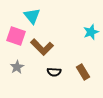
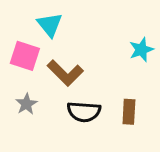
black semicircle: (54, 72) -> (84, 112), size x1.5
brown rectangle: (83, 72) -> (129, 112), turned 35

